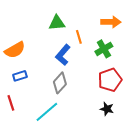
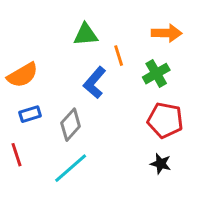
red pentagon: (110, 80) -> (165, 120), turned 30
gray diamond: (60, 83) -> (71, 125), moved

